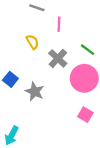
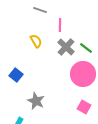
gray cross: (58, 58) -> (66, 47), moved
gray star: (35, 92) -> (36, 101), moved

